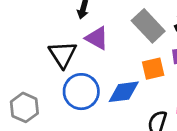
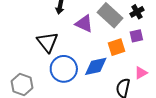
purple triangle: (97, 38) -> (84, 24), moved

